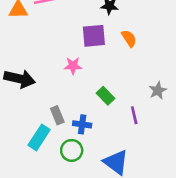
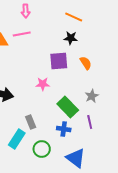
gray star: (158, 91) -> (92, 96), moved
green rectangle: (106, 96) -> (68, 107), size x1.5
blue cross: (82, 124) -> (64, 129), moved

